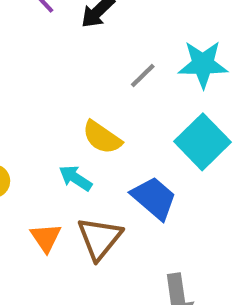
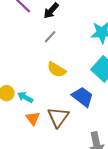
gray line: (143, 75) -> (50, 37), moved
cyan arrow: (75, 178) -> (25, 97), moved

